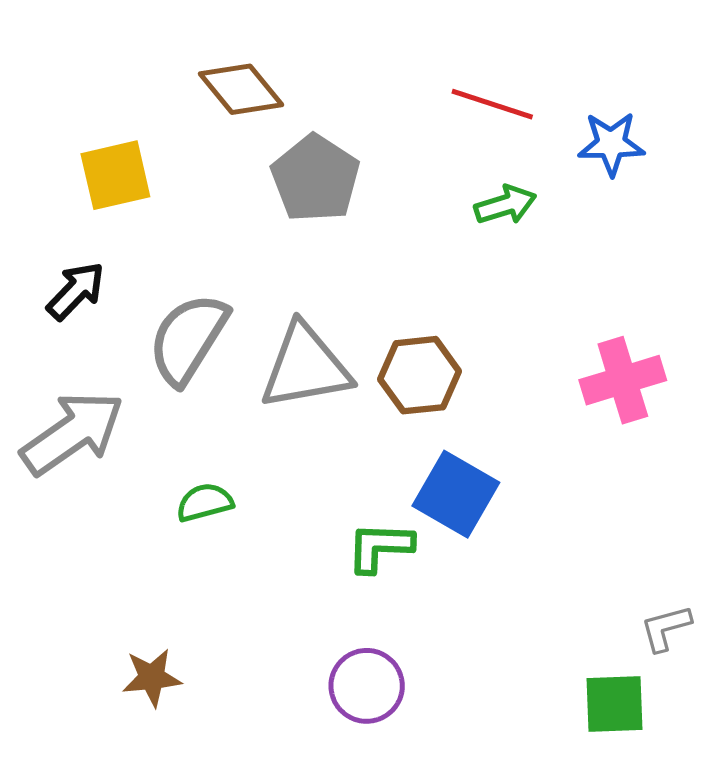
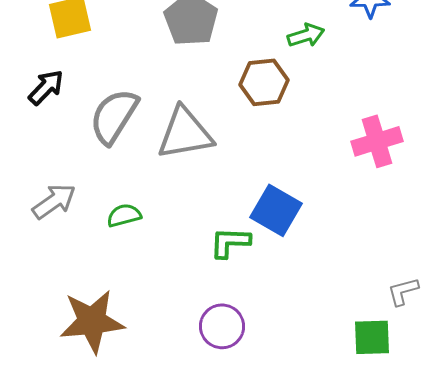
brown hexagon: (420, 375) -> (264, 82), moved
gray arrow: (72, 433) -> (54, 201), moved, size x0.7
brown star: (152, 678) -> (92, 321), size x1.8

